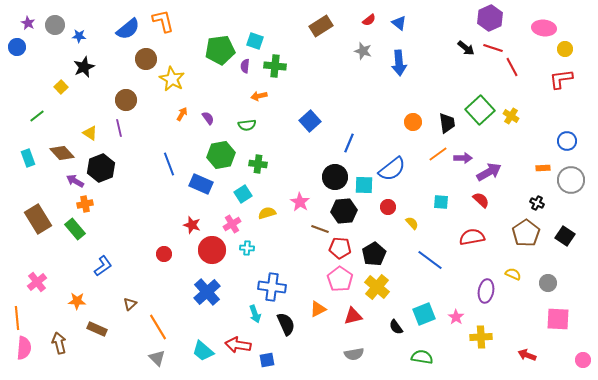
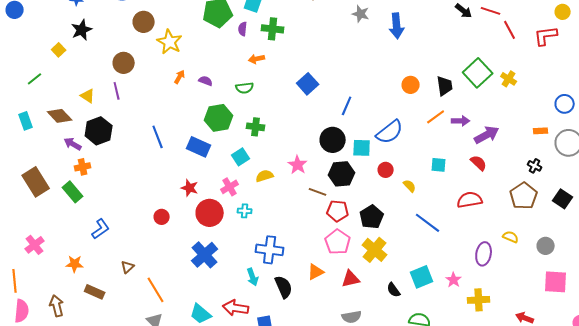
red L-shape: (561, 79) -> (546, 36), moved
purple semicircle: (208, 118) -> (206, 81), turned -32
blue line: (169, 164) -> (158, 137), moved

